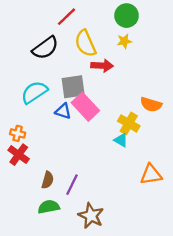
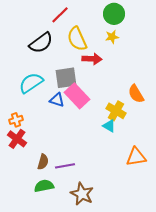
orange semicircle: (151, 105) -> (136, 94), turned 42
orange cross: (18, 133) -> (16, 120), turned -32
purple line: (72, 185) -> (65, 166), turned 54

